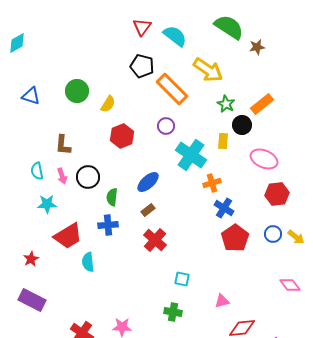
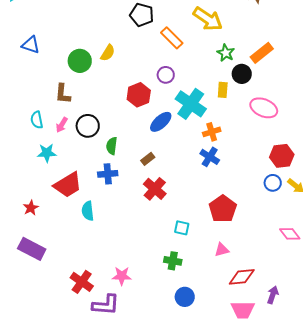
orange rectangle: (172, 89) -> (172, 38), size x0.7
green circle: (77, 91) -> (80, 61), moved
red hexagon: (122, 136) -> (139, 95), moved
pink arrow: (62, 176) -> (62, 125), turned 49
blue ellipse: (148, 182) -> (161, 122), moved
red hexagon: (277, 194) -> (282, 156), moved
blue cross: (224, 208) -> (210, 157), moved
red pentagon: (235, 238) -> (223, 209), moved

